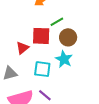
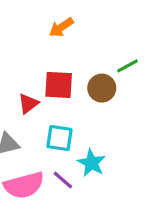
green line: (57, 22) -> (128, 66), moved
cyan star: (64, 59) -> (91, 163), moved

